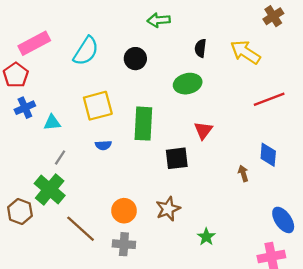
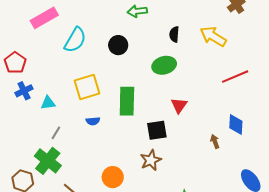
pink rectangle: (34, 43) -> (44, 18), moved
brown star: (168, 209) -> (151, 160), moved

